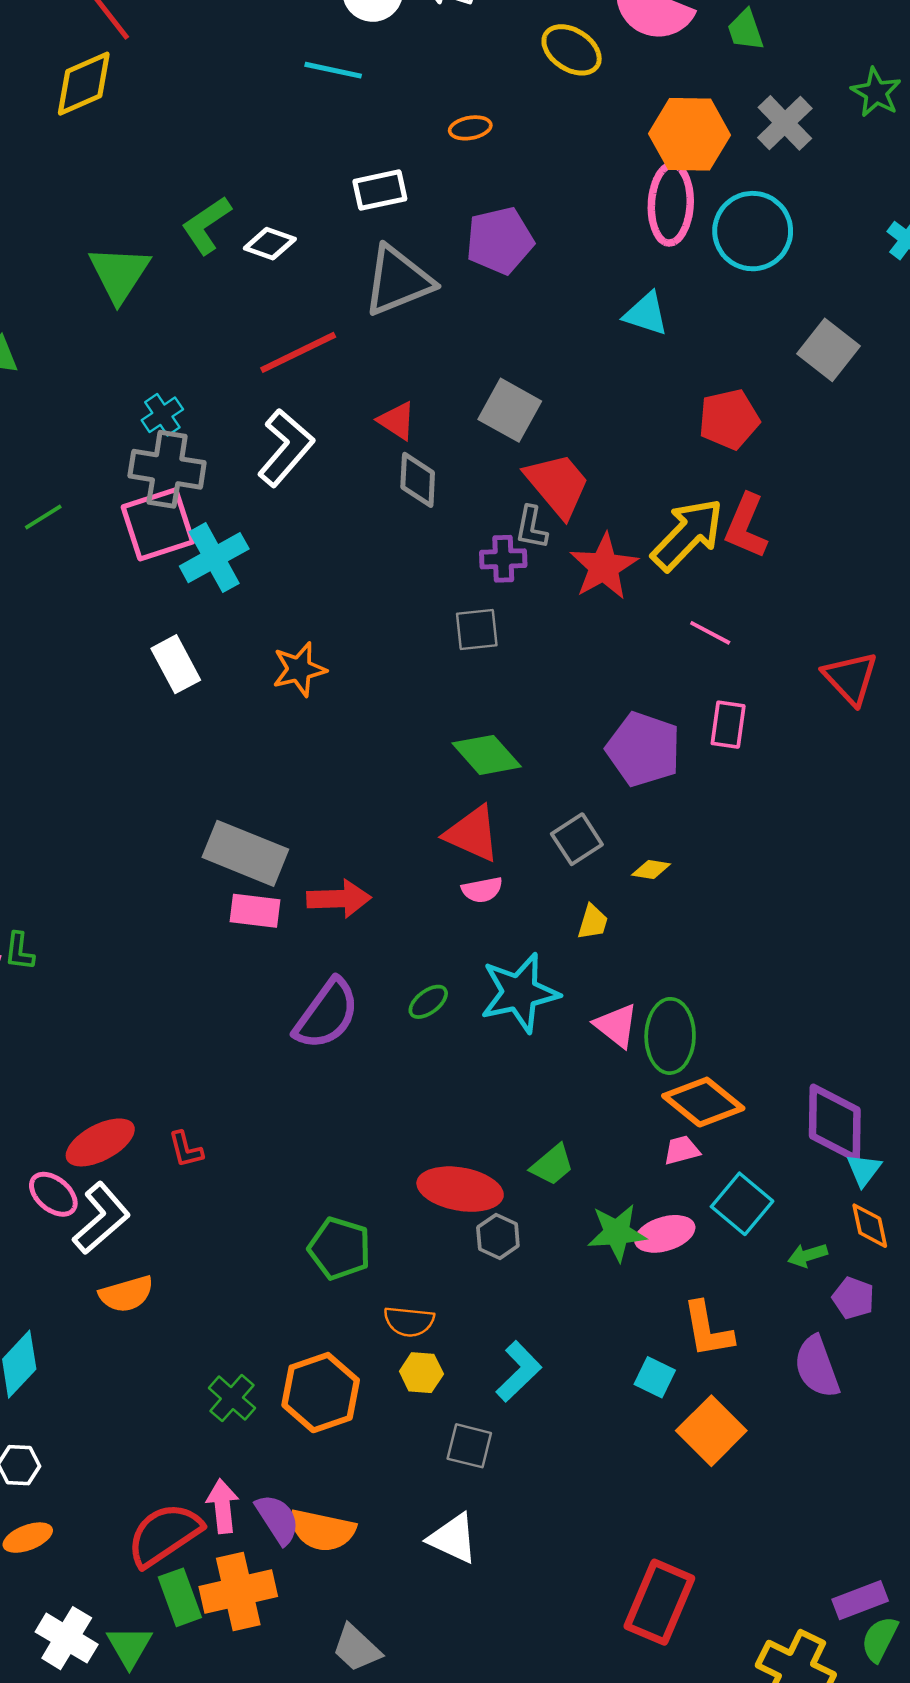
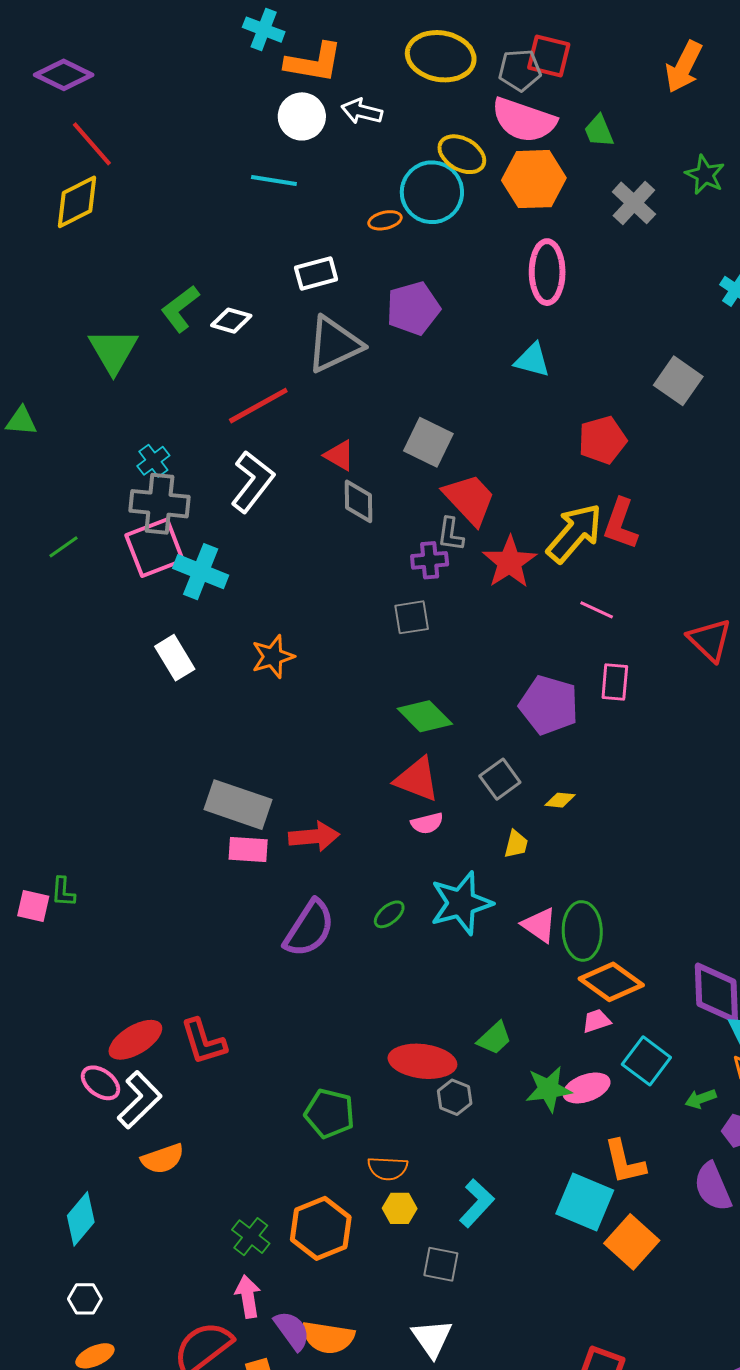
orange hexagon: (690, 134) -> (534, 179), moved
cyan circle: (753, 231) -> (432, 192), moved
cyan cross: (214, 558) -> (201, 572), turned -36
red L-shape: (186, 1149) -> (203, 1042), size x1.6
cyan square: (655, 1377) -> (585, 1202), size x1.8
pink arrow: (223, 1506) -> (248, 1297), moved
white triangle: (453, 1538) -> (432, 1338), turned 33

